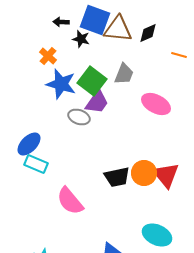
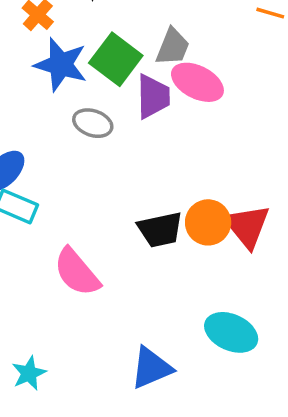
purple trapezoid: (97, 102) -> (153, 96), moved, turned -36
pink ellipse: (156, 104) -> (197, 82), moved

